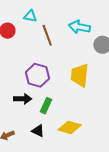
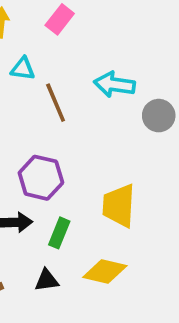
yellow trapezoid: (80, 75) -> (119, 206), moved
black triangle: (38, 131) -> (47, 280), turned -32

